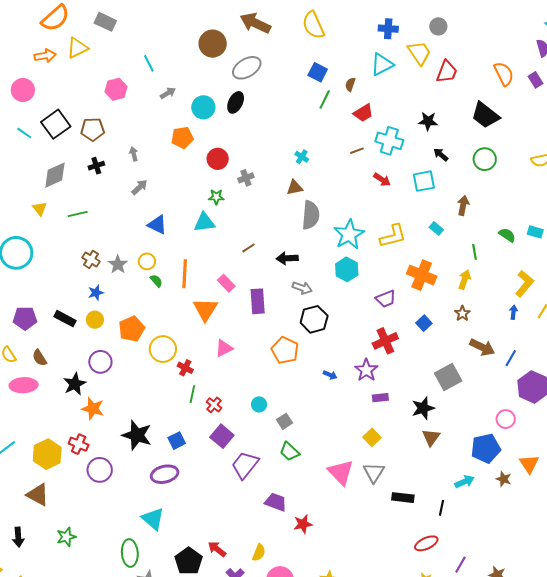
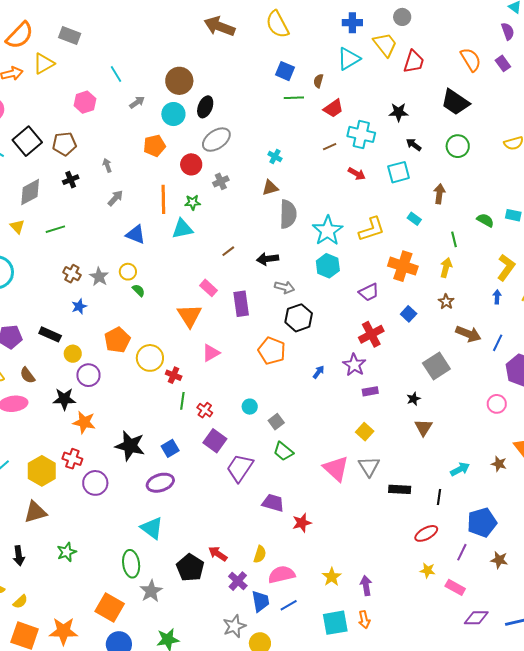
brown circle: (213, 44) -> (179, 81), moved
gray ellipse: (247, 68) -> (216, 140), moved
green line: (325, 100) -> (294, 98), turned 66
orange line: (185, 274) -> (163, 199), moved
yellow circle: (95, 320) -> (73, 354), moved
blue arrow: (330, 375) -> (319, 372), turned -72
black star: (75, 384) -> (64, 399), turned 30
black star: (423, 408) -> (414, 399), size x0.6
blue pentagon: (486, 448) -> (482, 522), moved
brown triangle: (38, 495) -> (35, 512), turned -40

